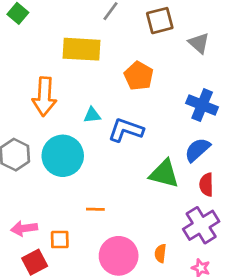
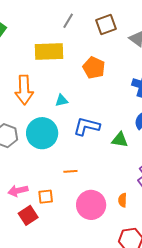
blue L-shape: (126, 130) -> (87, 126), moved
green triangle: (164, 174) -> (120, 140), size x0.7

